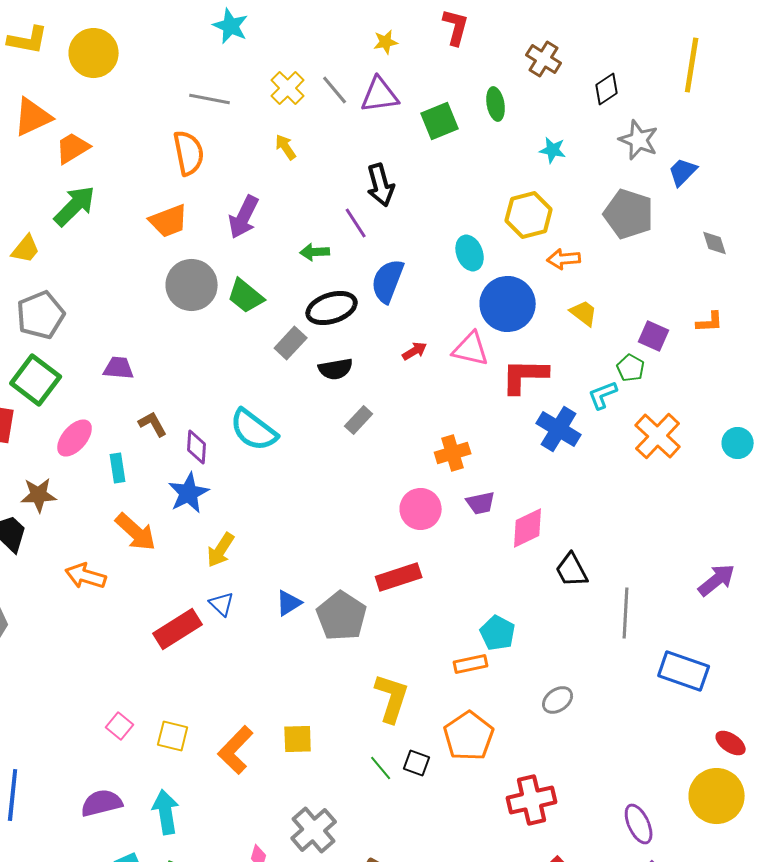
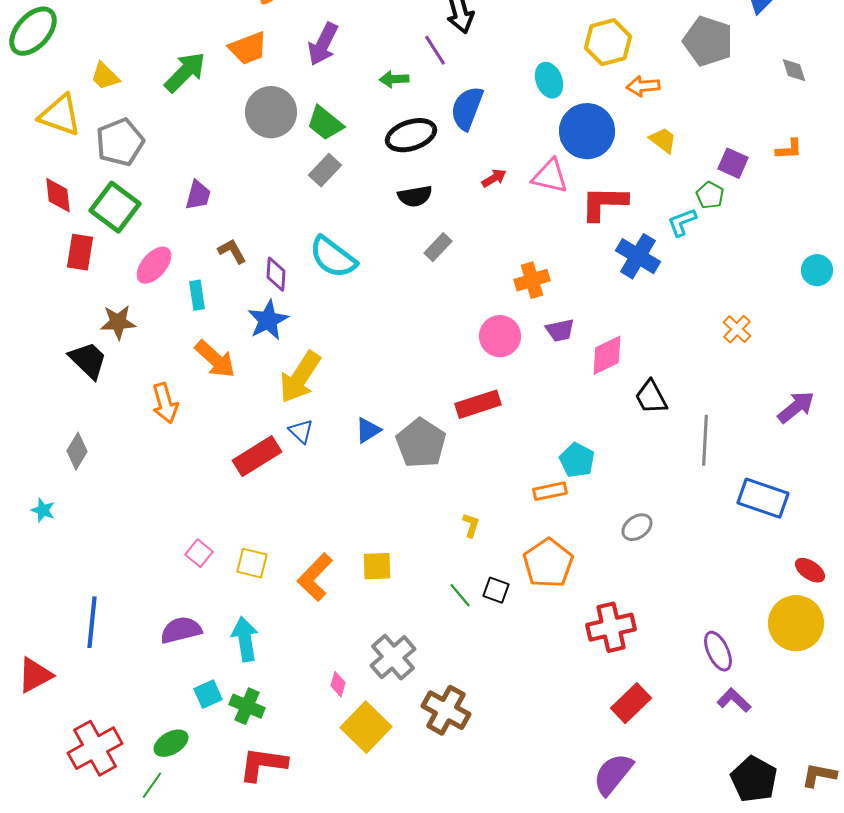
green arrow: (75, 206) -> (185, 72), moved
yellow trapezoid: (26, 249) -> (105, 76), turned 96
gray rectangle: (291, 343) -> (325, 170), moved
purple trapezoid: (119, 368) -> (198, 195), turned 100
orange cross: (658, 436) -> (737, 329), moved, size x0.6
yellow arrow: (221, 550) -> (300, 377), size x1.5
orange arrow: (86, 576) -> (165, 403), turned -123
yellow L-shape: (392, 698) -> (471, 525), size x0.5

